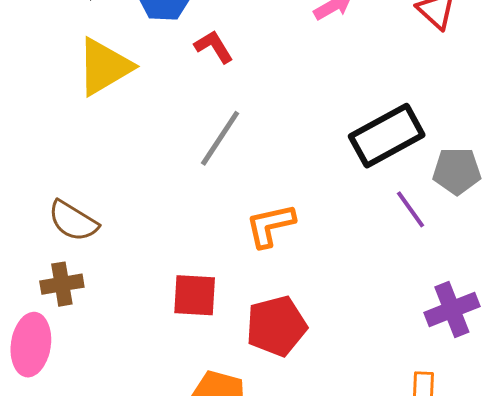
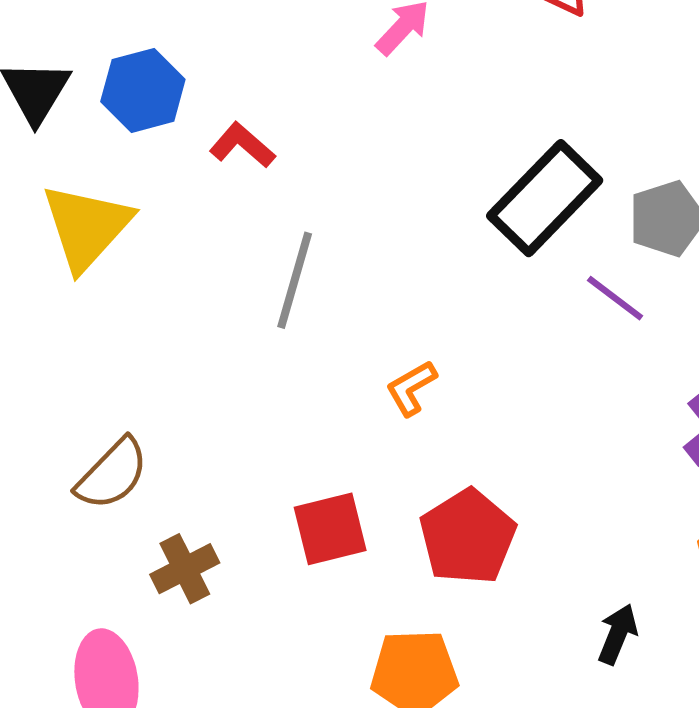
brown semicircle: (73, 221) -> (112, 474), turned -60
orange L-shape: (270, 225) -> (411, 388), size x0.7
brown cross: (62, 284) -> (185, 569), moved

